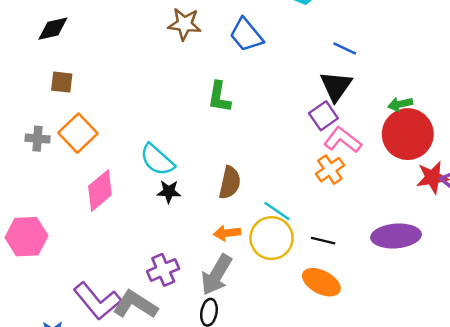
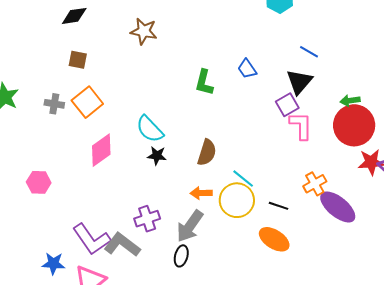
brown star: (184, 24) -> (144, 31), moved
blue trapezoid: (246, 35) -> (247, 69), moved, size x0.7
pink L-shape: (343, 140) -> (301, 126), turned 48
orange cross: (330, 170) -> (315, 184), moved
purple ellipse: (396, 236) -> (338, 207), turned 39
pink hexagon: (26, 237) -> (39, 182), size x0.7

